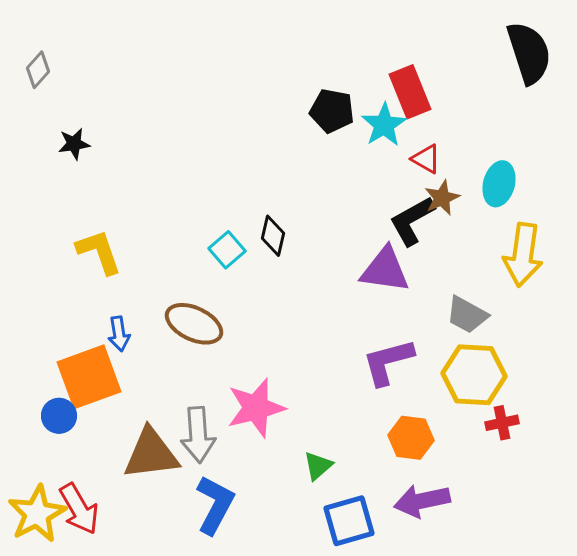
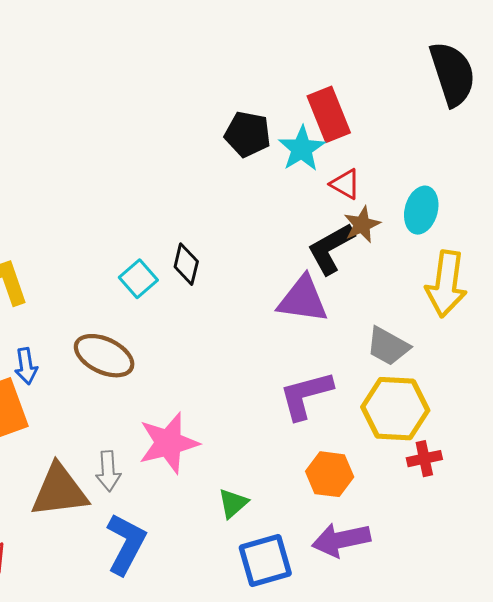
gray arrow: (198, 435) -> (108, 471), size x0.7

